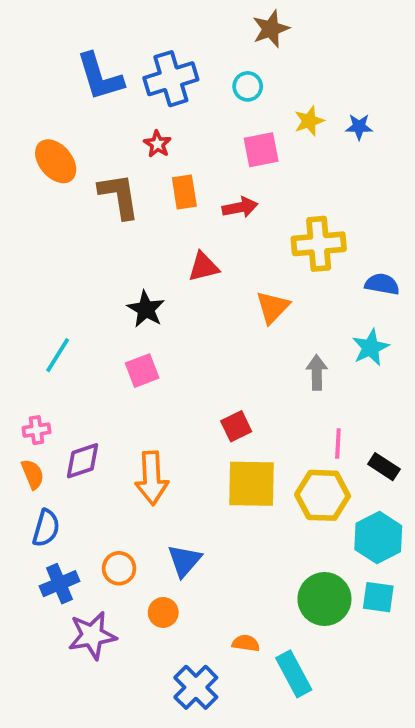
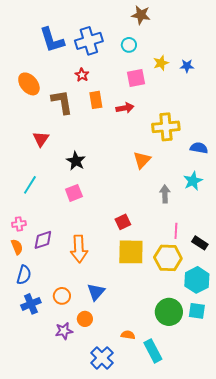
brown star: (271, 29) -> (141, 15), turned 30
red triangle: (204, 267) -> (41, 139), moved, turned -42
purple star: (92, 635) -> (64, 331), moved, size x0.7

